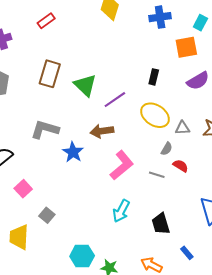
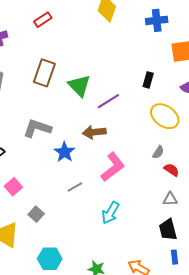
yellow ellipse: (155, 115) -> (165, 116), moved
gray triangle: (182, 128) -> (170, 199), moved
gray line: (157, 175) -> (75, 187), moved, turned -49
black trapezoid: (161, 224) -> (168, 230), moved
blue rectangle: (187, 253) -> (174, 257), turned 32
cyan hexagon: (82, 256) -> (50, 259), moved

